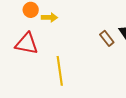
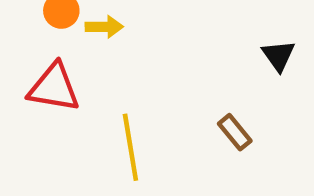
brown rectangle: (107, 38) -> (235, 132), moved

